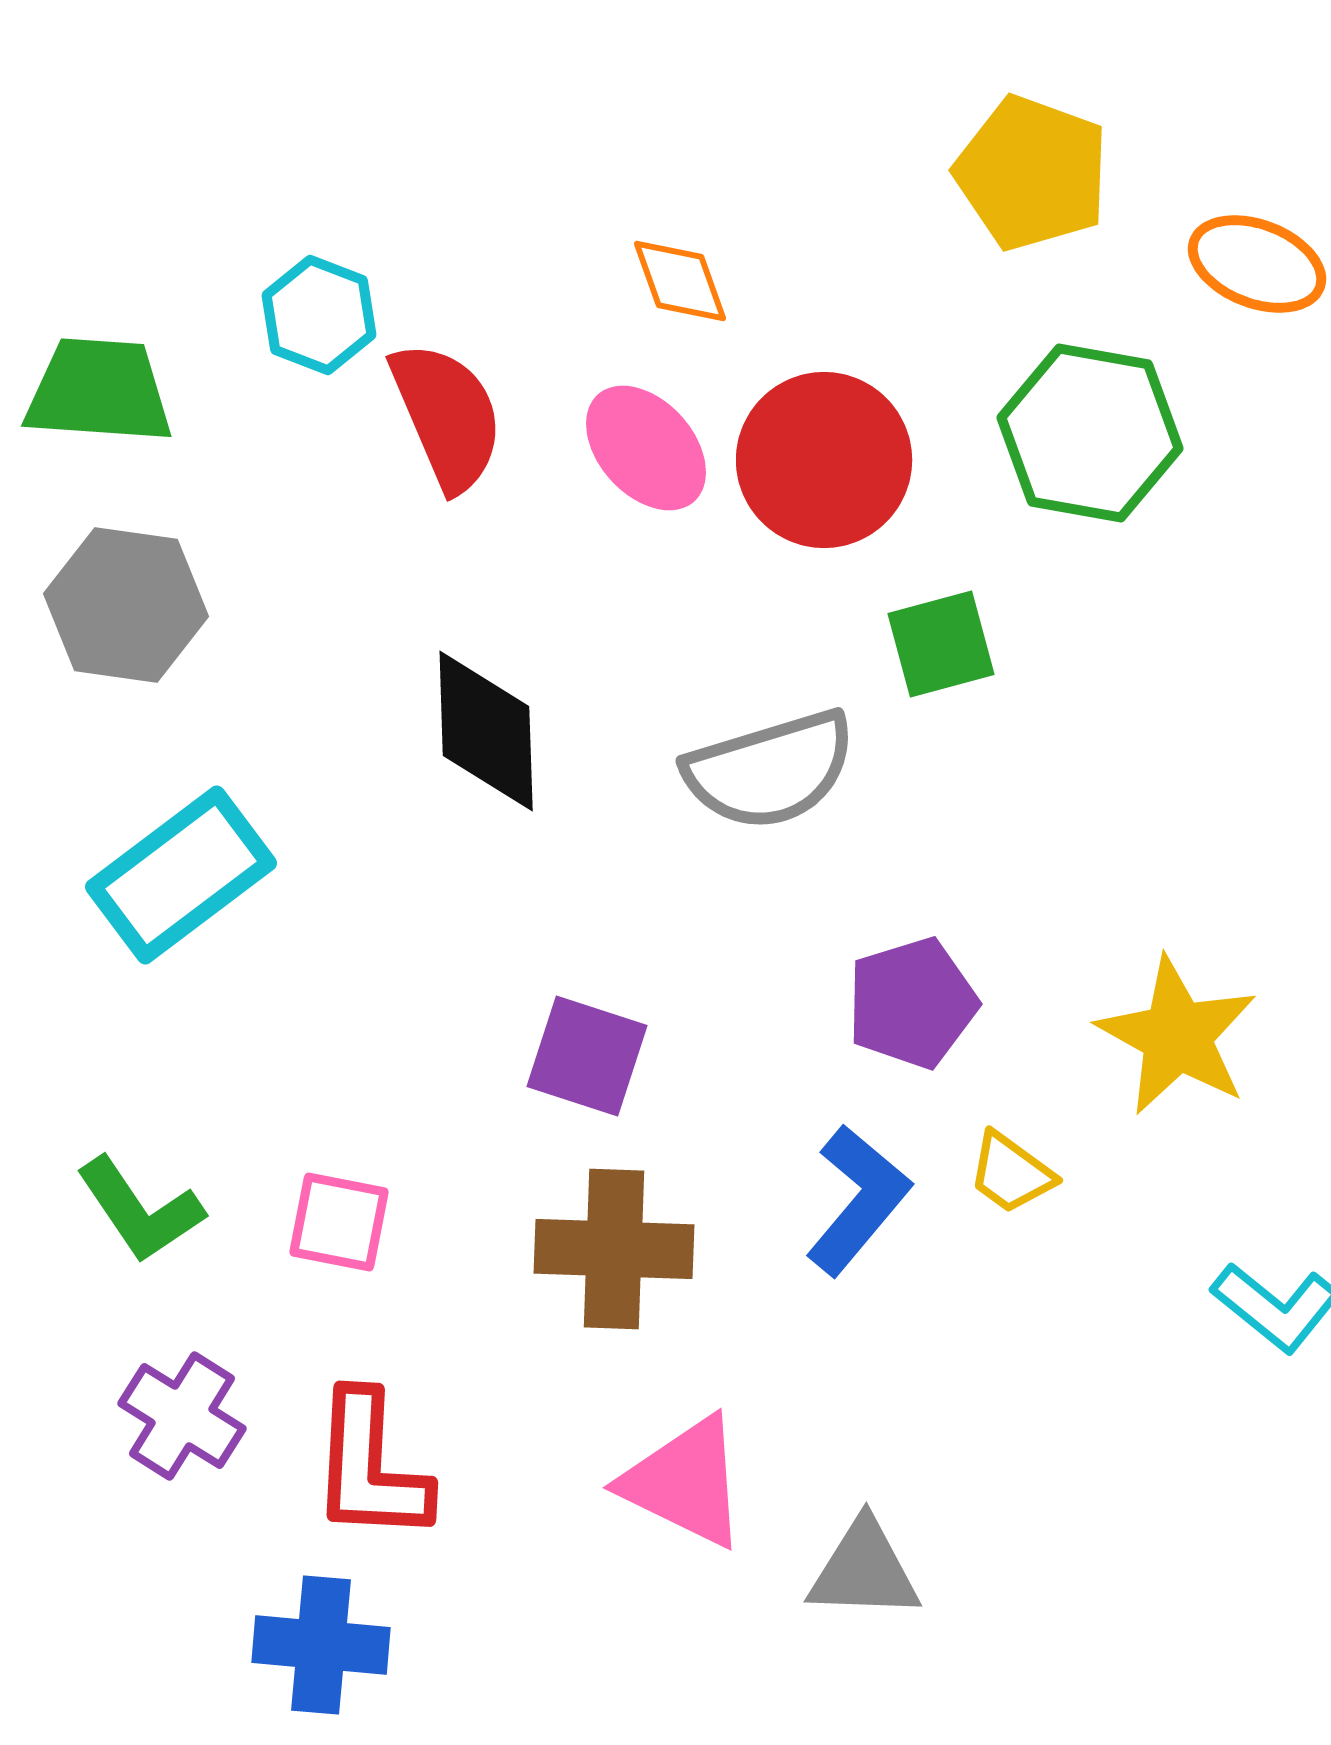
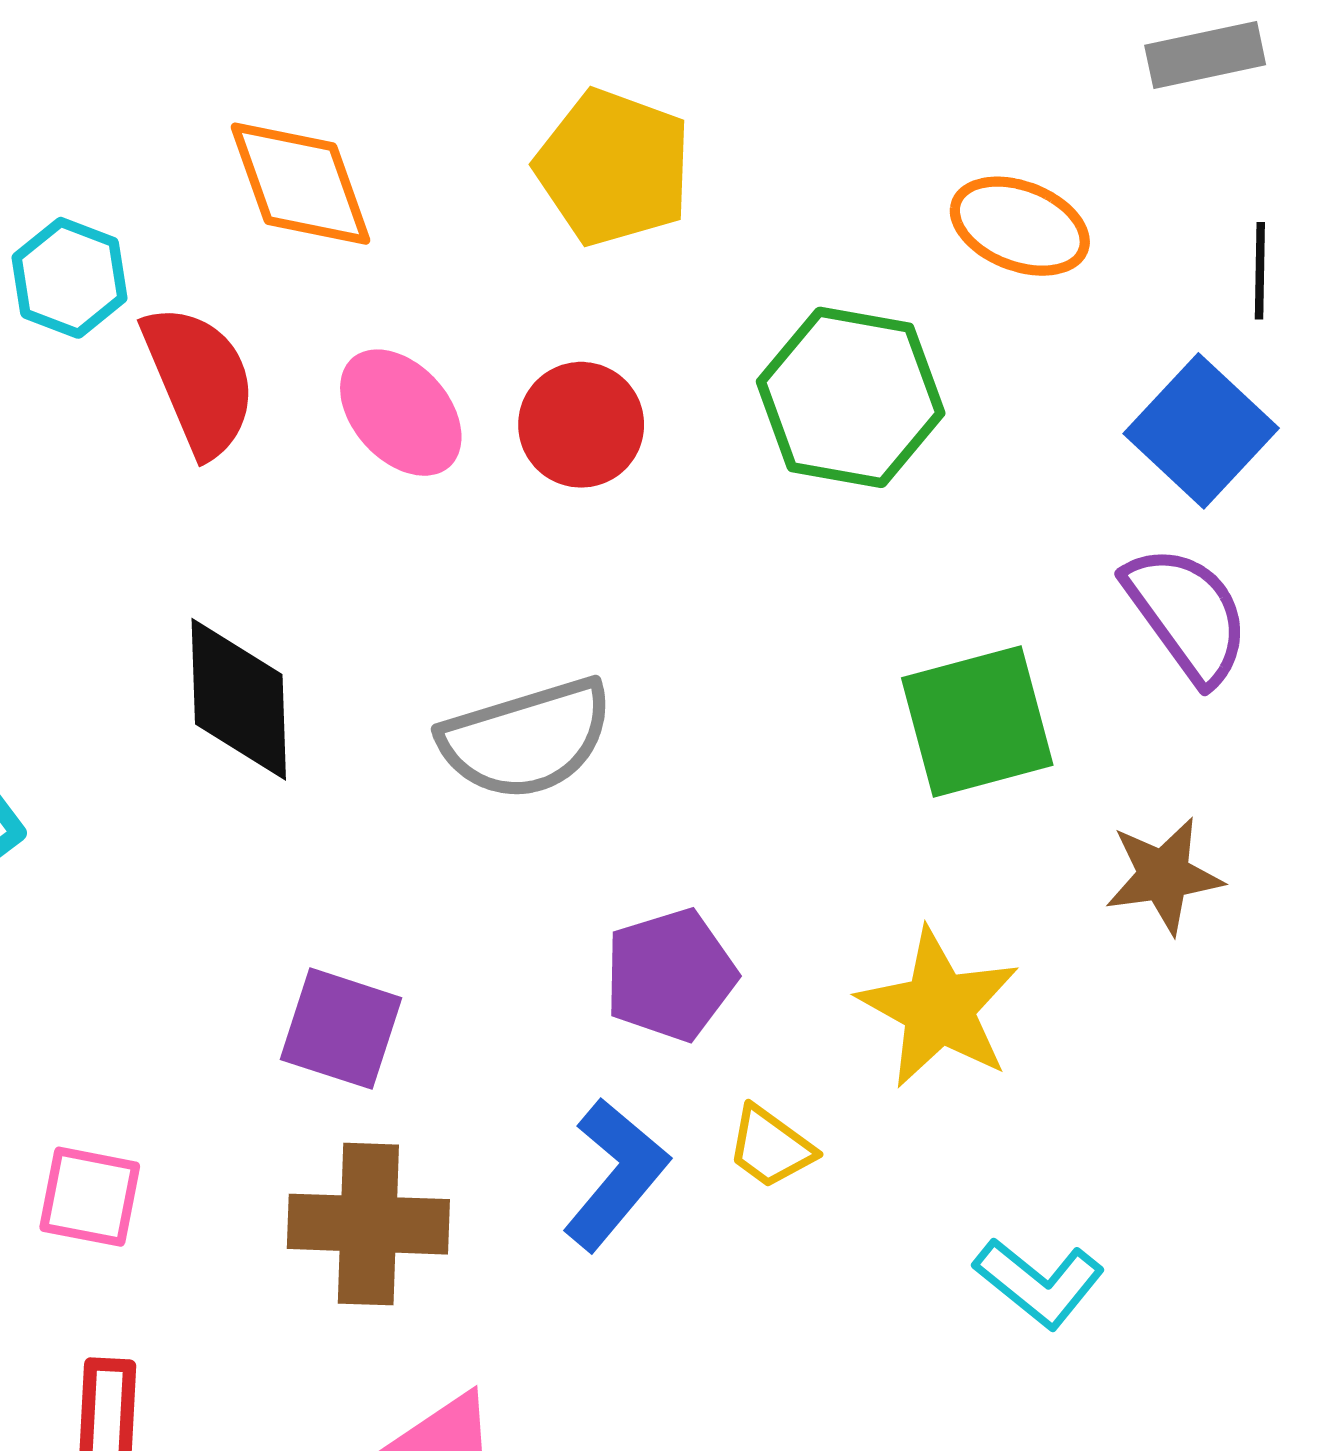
yellow pentagon: (1032, 173) -> (614, 167), moved
orange diamond: (680, 281) -> (300, 184), moved, size x1.5
red circle: (824, 460) -> (581, 425), size x0.7
green square: (941, 644) -> (977, 722), moved, size x1.4

